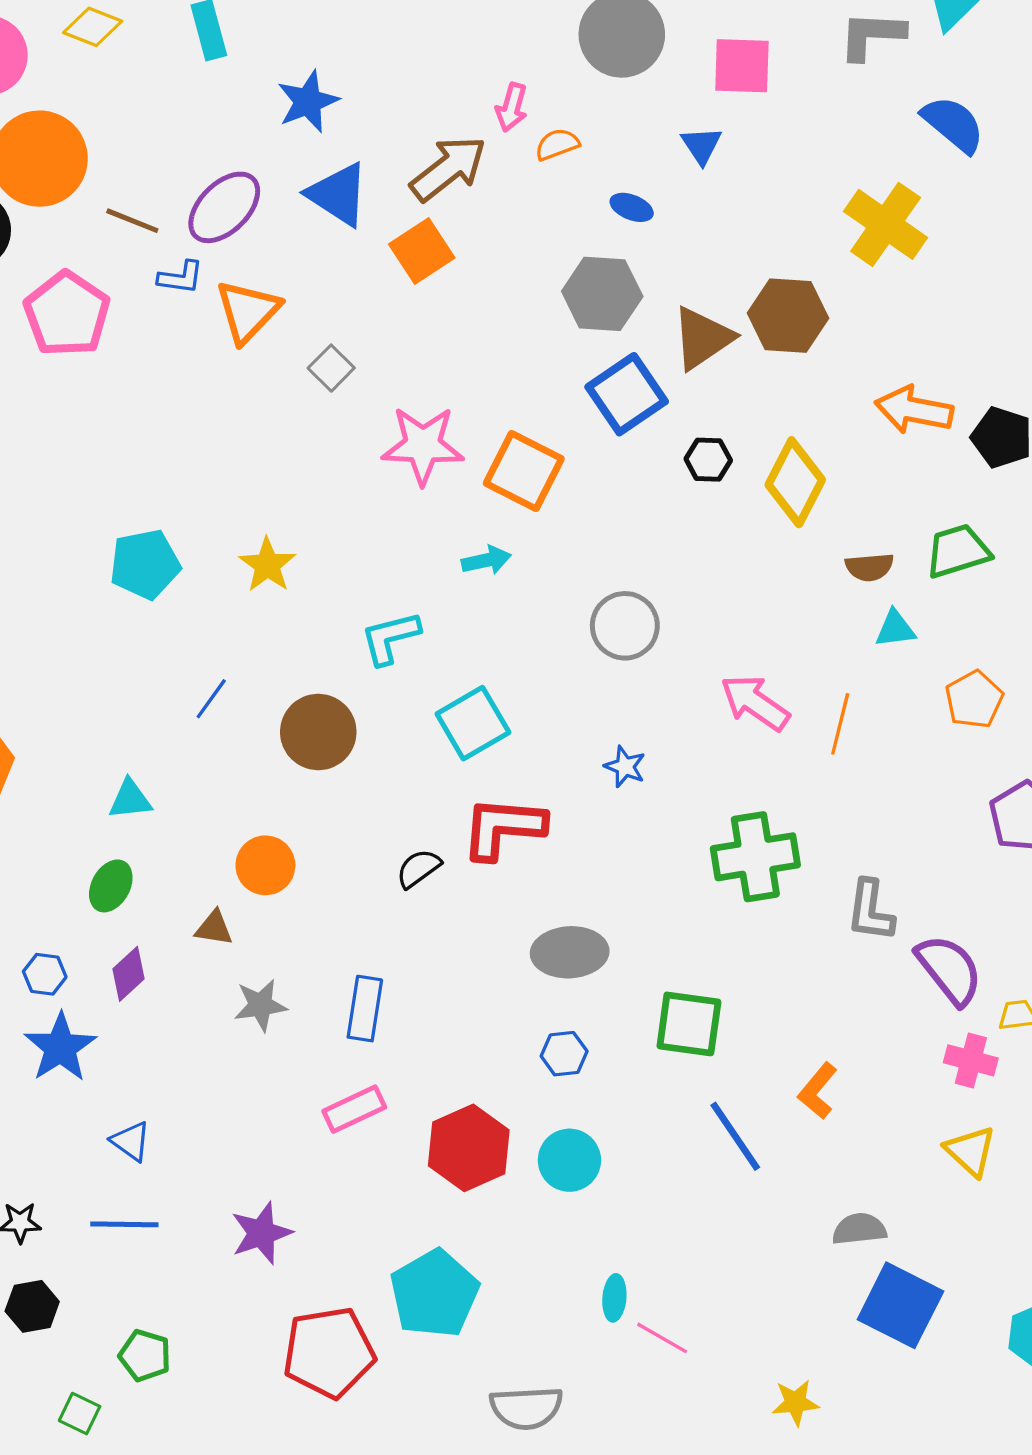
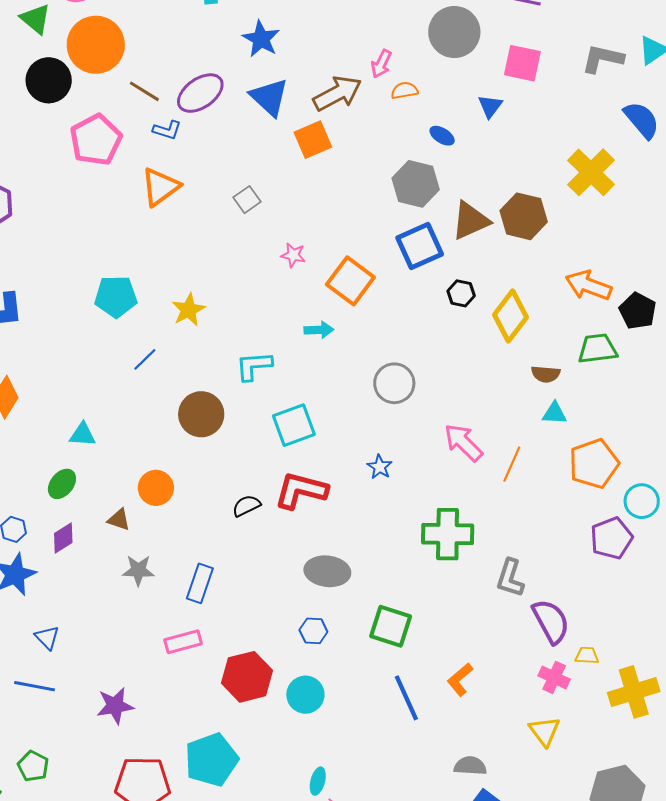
blue star: (308, 101) -> (261, 39), turned -30
orange triangle: (248, 311) -> (160, 187), moved
pink star: (423, 445) -> (293, 255), size x0.5
green trapezoid: (958, 551) -> (597, 349), moved
blue line: (211, 699) -> (145, 359), moved
orange pentagon: (974, 700) -> (594, 464), size x1.4

